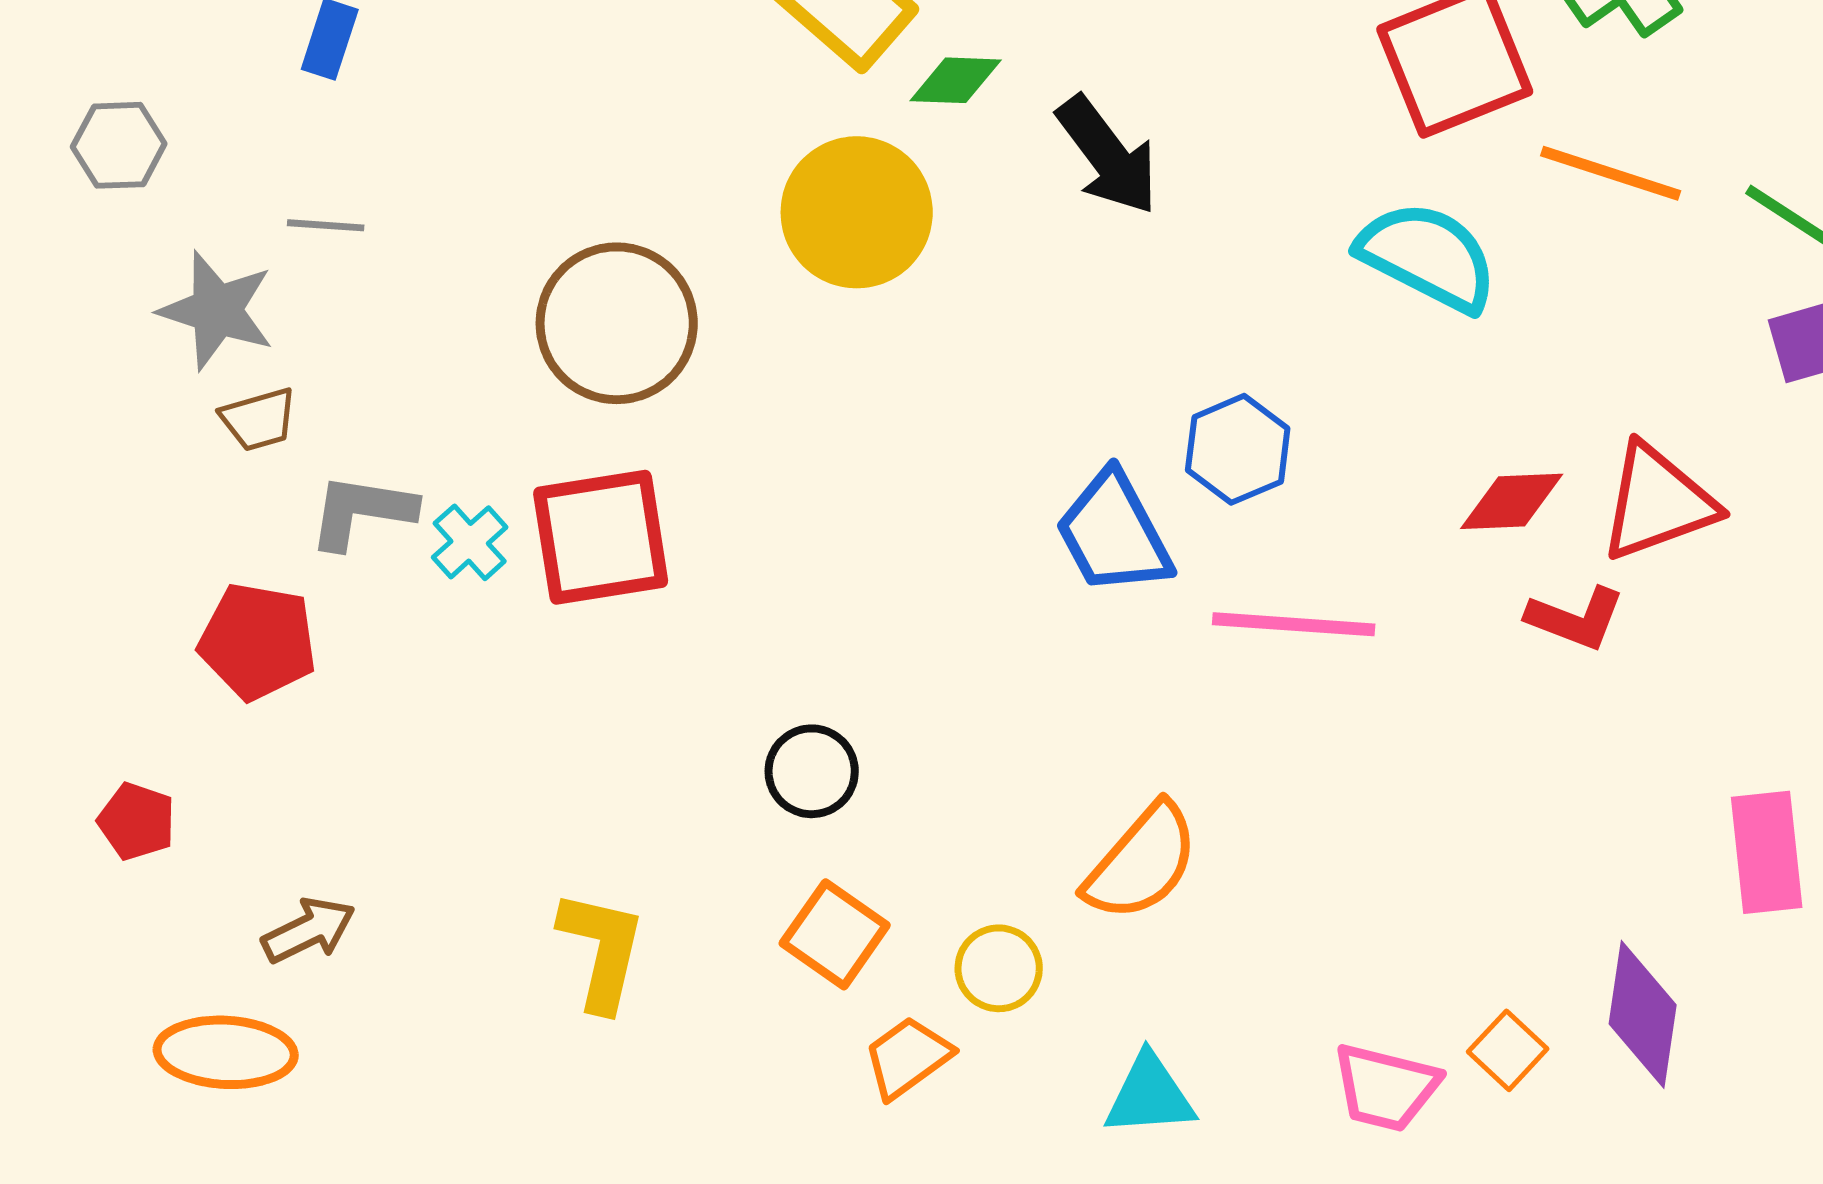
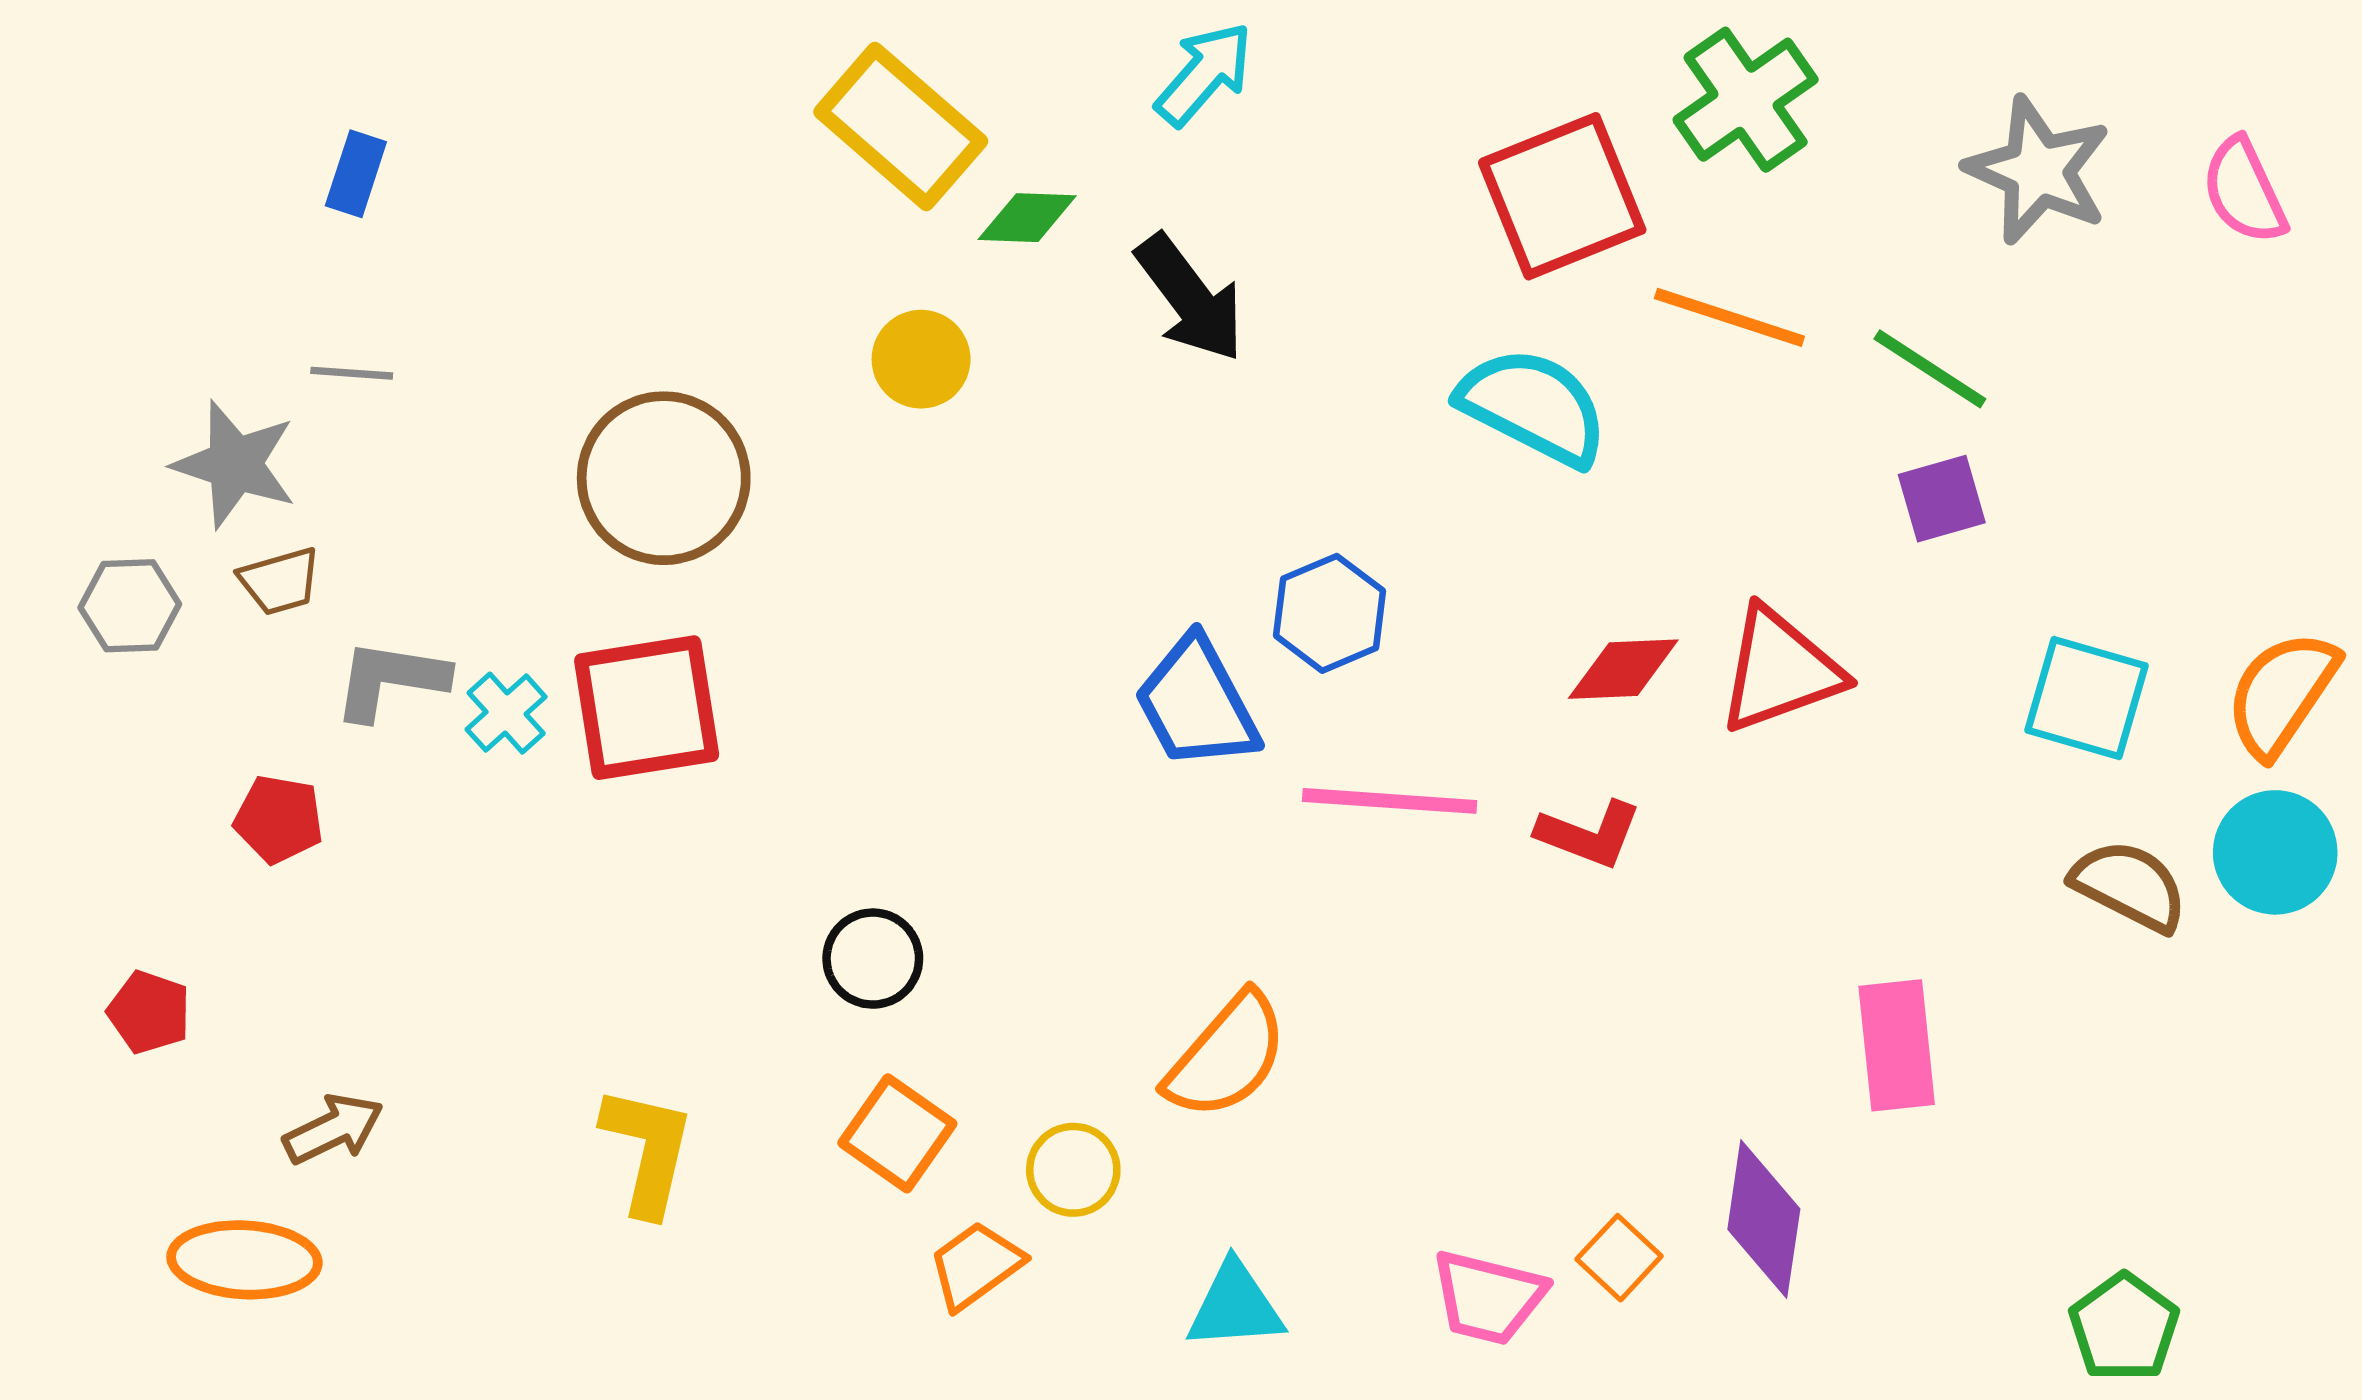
gray hexagon: (119, 145) -> (130, 606), moved
yellow circle: (857, 212) -> (921, 359), size x0.6
red L-shape: (1576, 618) -> (1589, 834), moved
red pentagon: (258, 641) -> (279, 819), size x0.7

